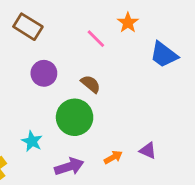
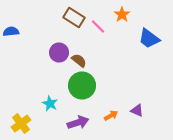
brown rectangle: (28, 27) -> (74, 18), moved
brown semicircle: (91, 84) -> (79, 60), moved

